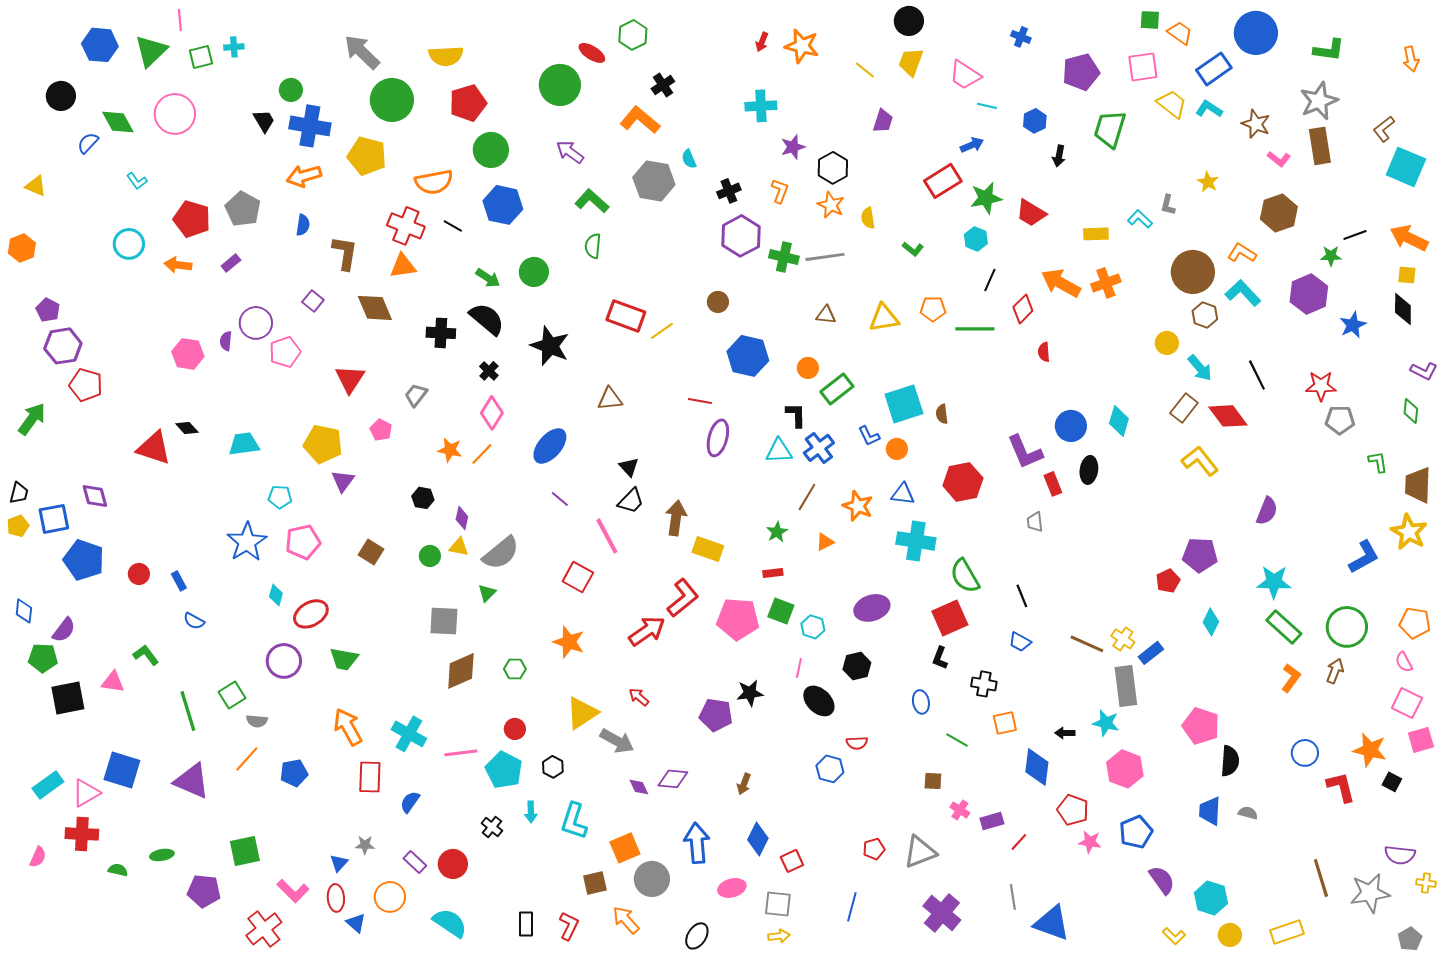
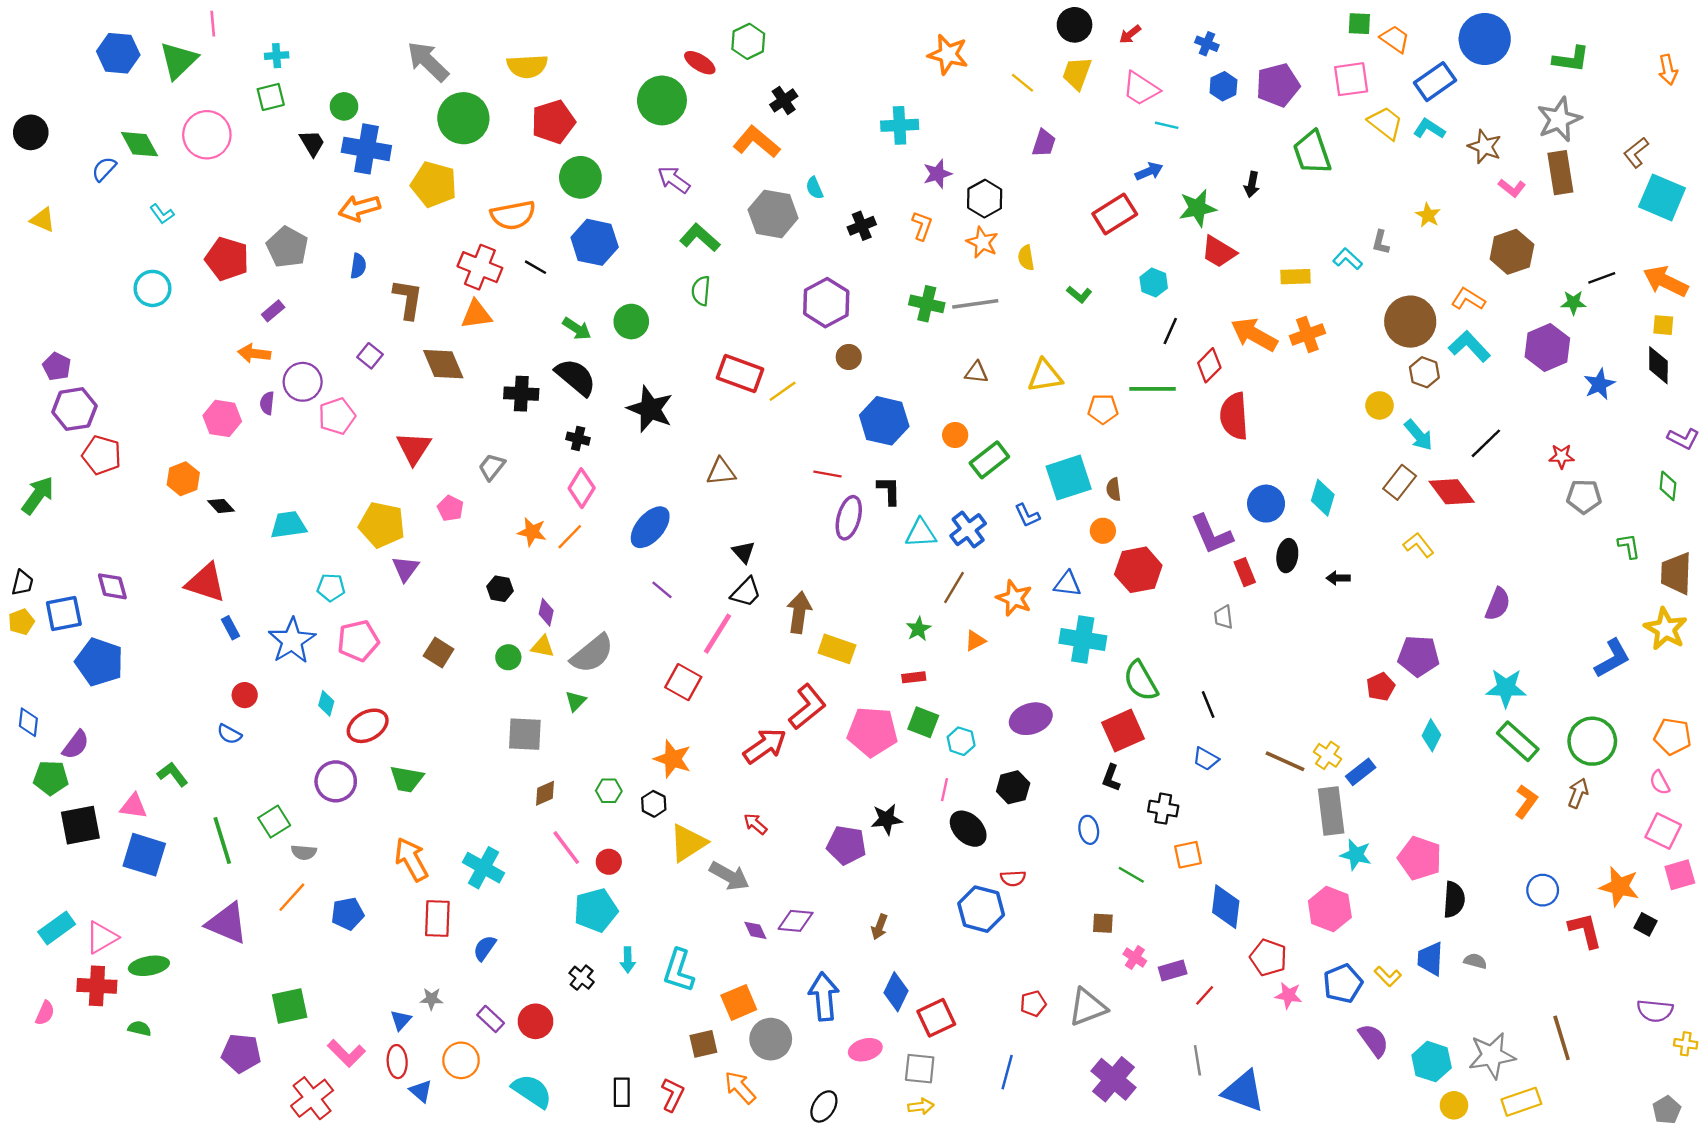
red arrow: (762, 42) -> (1130, 34), moved, turned 30
green square: (201, 57) -> (271, 97), moved
black circle: (61, 96) -> (31, 132), moved
blue hexagon: (1035, 121) -> (1223, 86), moved
green trapezoid: (1110, 129) -> (1312, 152), turned -36
green star: (986, 198) -> (1197, 208), moved
purple hexagon: (741, 236) -> (826, 303), moved
orange hexagon: (22, 248) -> (183, 479), moved
orange arrow: (178, 265) -> (254, 353), moved
orange pentagon: (933, 309) -> (1103, 409), moved
red semicircle: (1044, 352) -> (1234, 416), size x2.0
black cross: (489, 371) -> (578, 439), turned -30
black line: (1257, 375) -> (1486, 443), turned 72
red star: (1321, 386) -> (1562, 456), size x0.7
black L-shape: (796, 415) -> (889, 491), moved
red triangle: (154, 448) -> (206, 583), moved
orange circle: (897, 449) -> (1103, 531), moved
yellow L-shape: (1200, 461) -> (1419, 545), size x0.7
pink line: (607, 536) -> (718, 634), turned 60
red circle: (139, 574) -> (245, 695), moved
blue rectangle: (179, 581) -> (231, 628), moved
brown diamond: (461, 671) -> (545, 793), size x0.6
cyan star: (1106, 723) -> (1356, 855), moved
black arrow: (1065, 733) -> (1338, 578), moved
pink line: (461, 753) -> (566, 848), moved, turned 60
black hexagon: (553, 767) -> (654, 804), moved
blue hexagon: (830, 769) -> (981, 909), size x1.4
blue square: (122, 770) -> (144, 855), moved
cyan pentagon: (504, 770) -> (596, 910), turned 30
green ellipse: (162, 855) -> (149, 966), moved, size x1.4
red square: (792, 861) -> (936, 1018), size x1.4
gray star: (1370, 893) -> (1492, 1056), moved
yellow L-shape: (1174, 936) -> (1388, 976), moved

